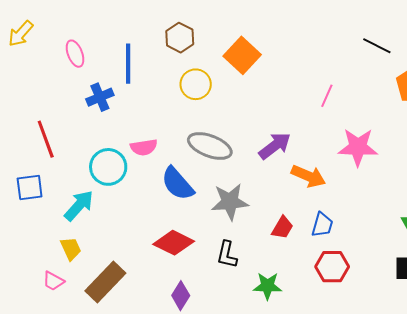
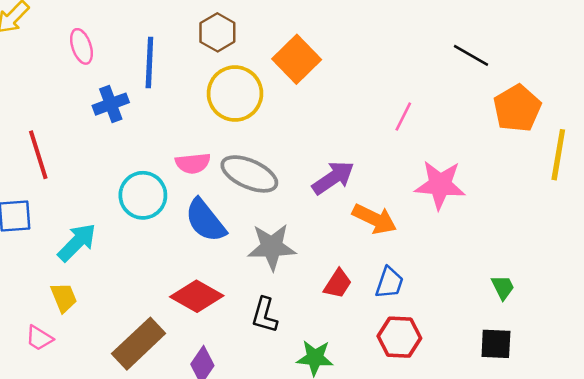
yellow circle: (196, 84) -> (235, 94), size x1.4
pink semicircle: (144, 147) -> (193, 163), moved
cyan circle: (108, 167) -> (143, 195), moved
brown rectangle: (105, 282) -> (139, 344), moved

